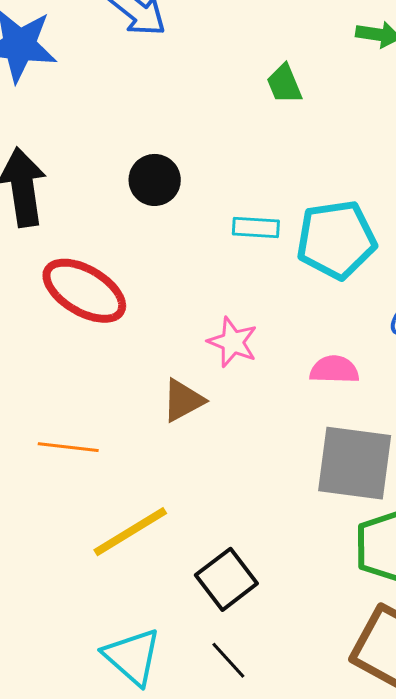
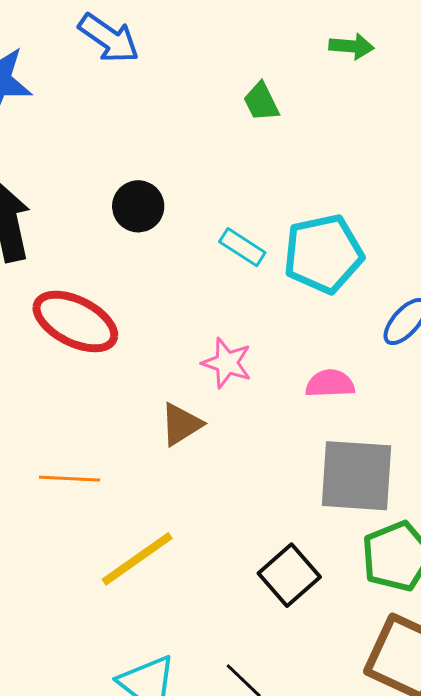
cyan rectangle: (256, 228) -> (242, 247), turned 33
black square: (226, 579) -> (289, 575), moved

